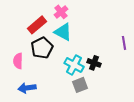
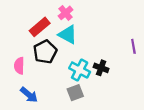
gray square: (80, 85) -> (75, 93), moved
blue arrow: (27, 88) -> (29, 95), turned -132

